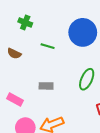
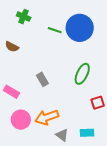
green line: (48, 46) -> (55, 30), moved
gray rectangle: (46, 86) -> (42, 79), turned 56

